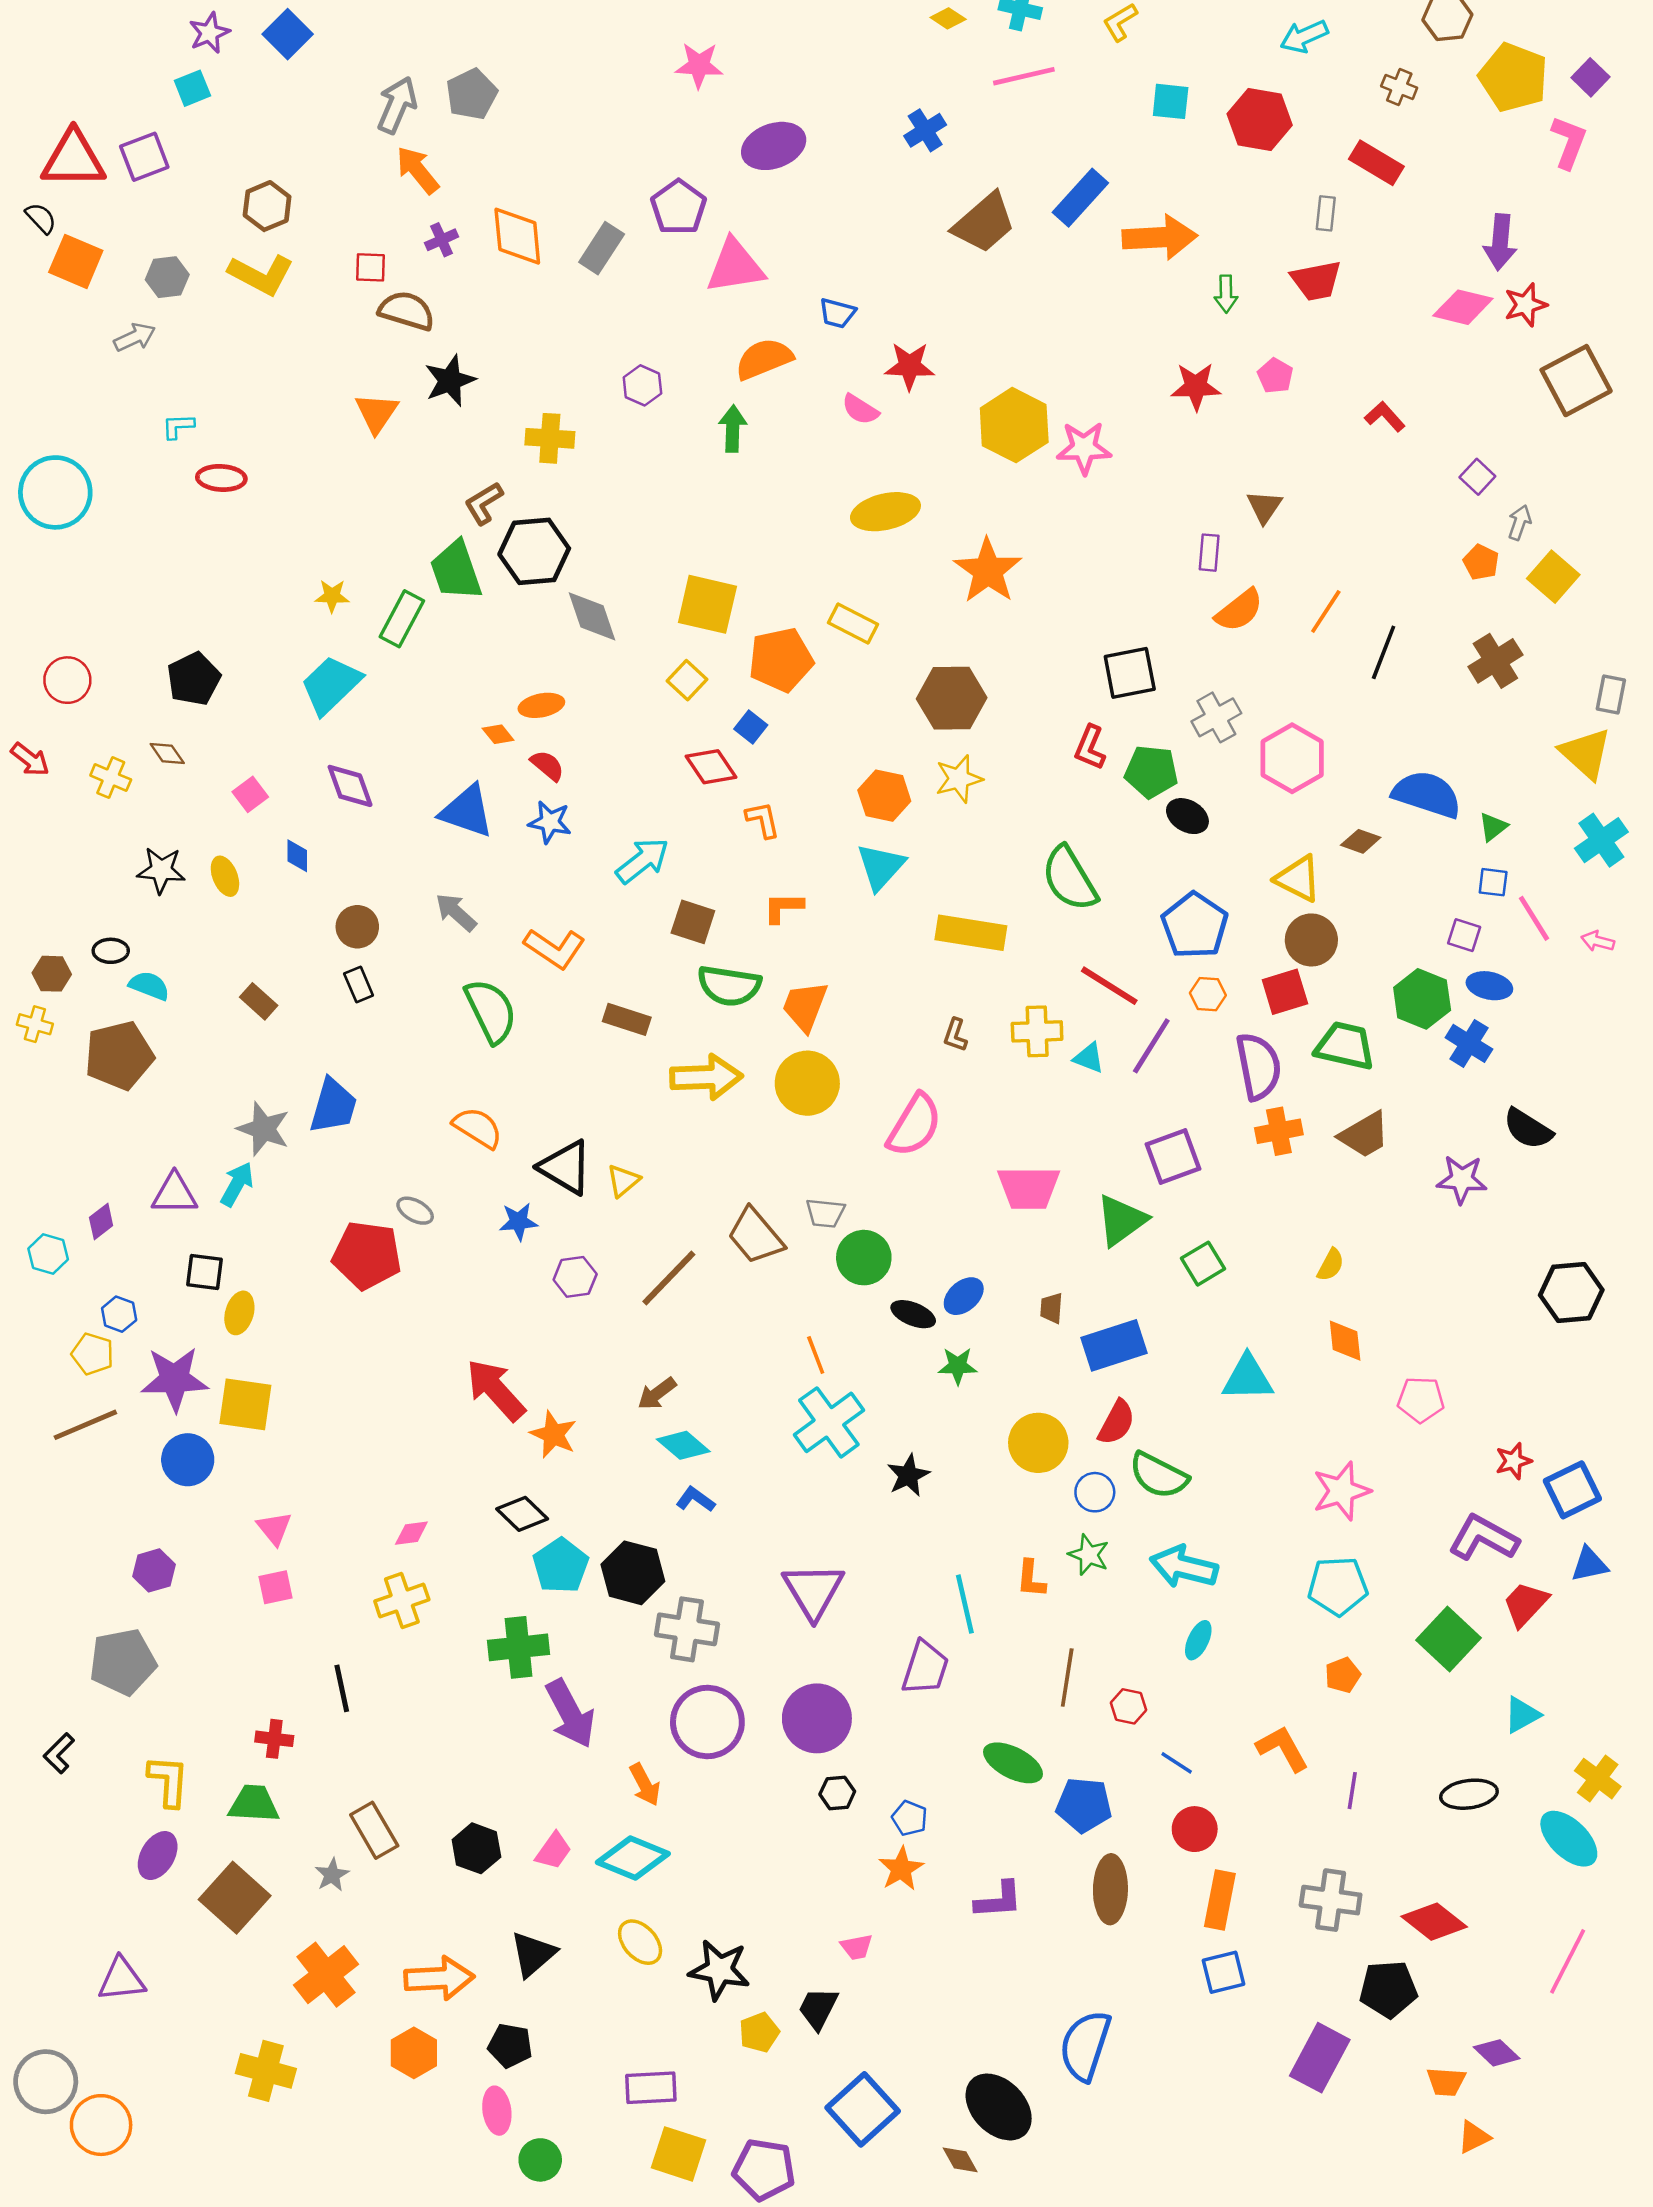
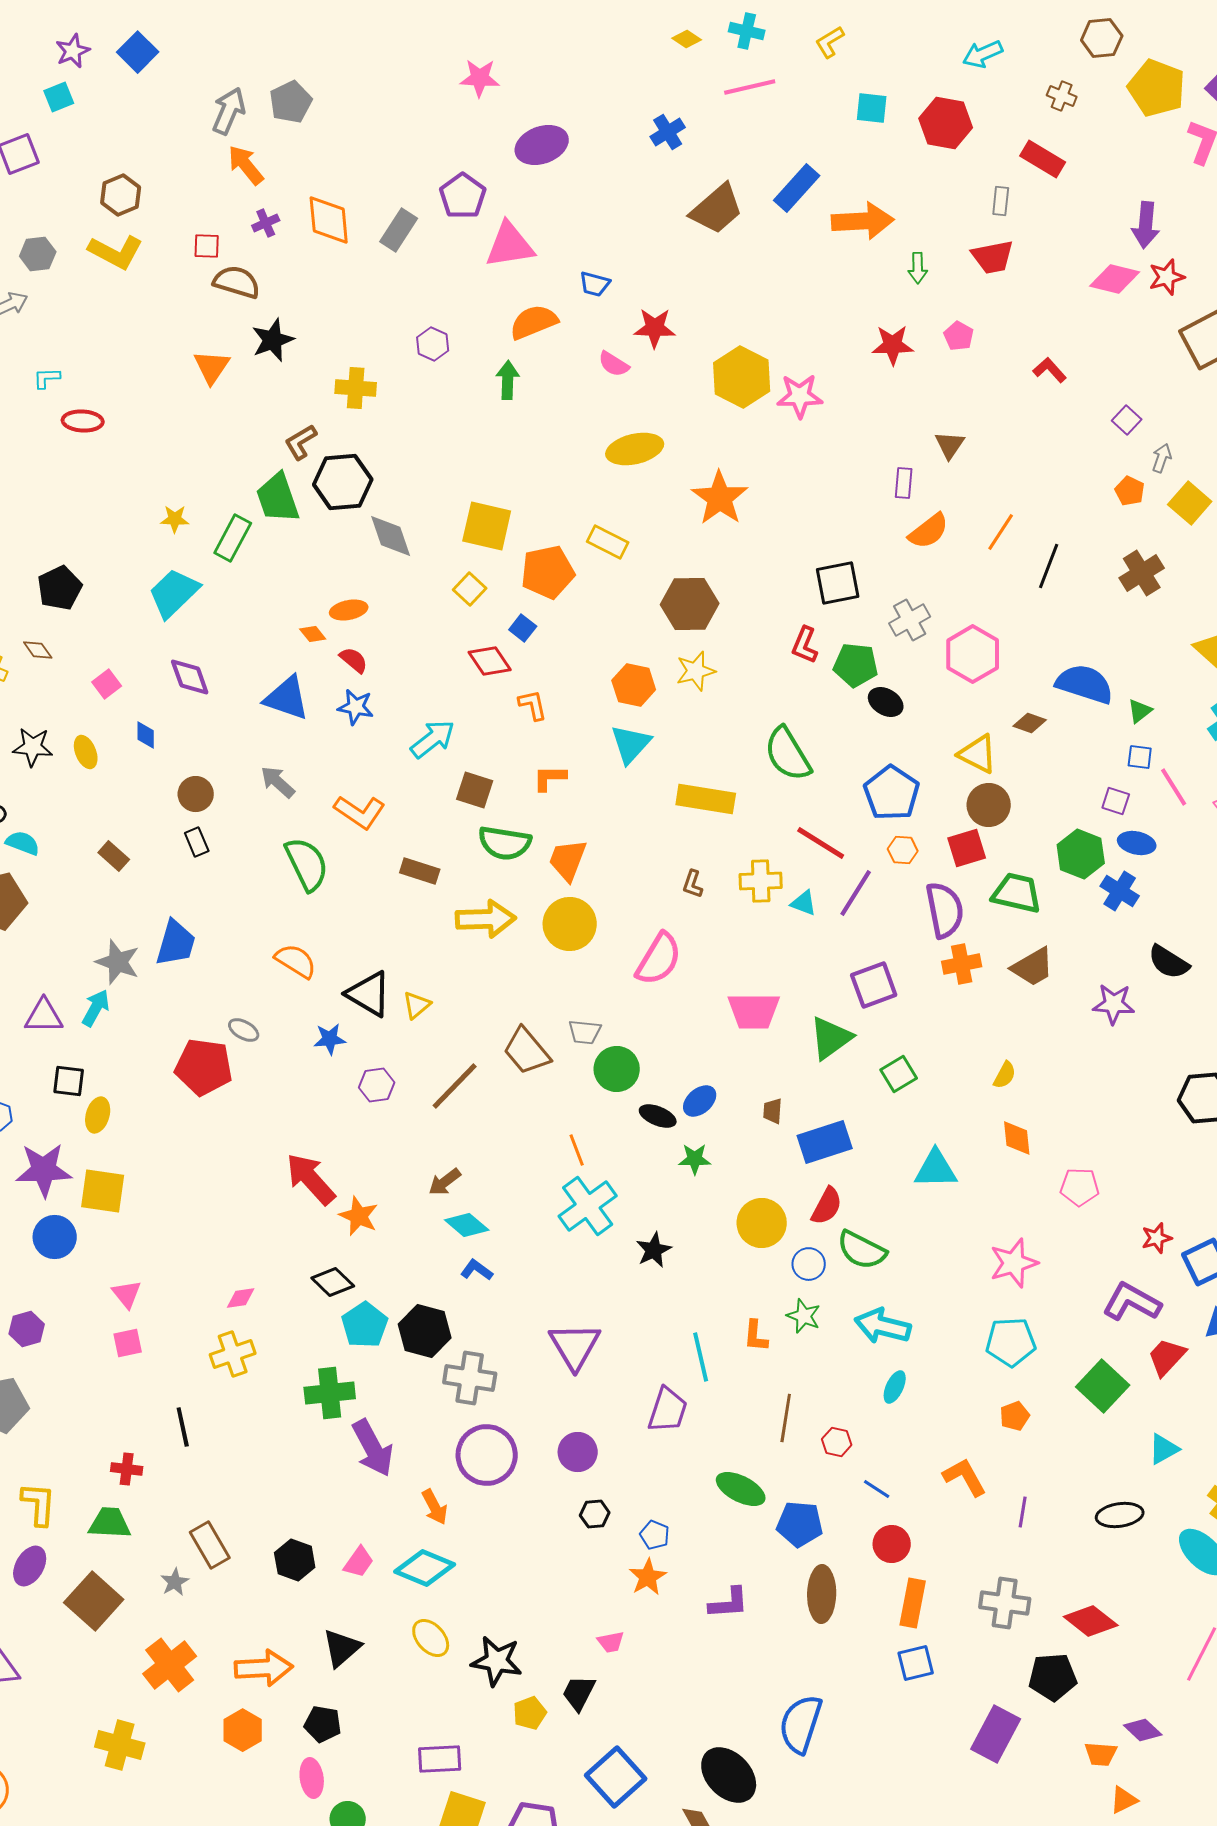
purple circle: (817, 1718) -> (578, 1452), size x0.7

